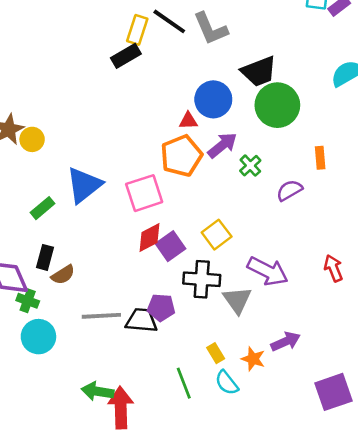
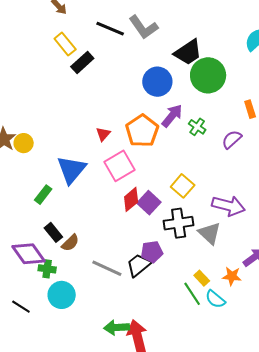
yellow rectangle: (137, 30) -> (65, 44), moved, turned -45
red triangle: (188, 121) -> (103, 134), moved, turned -35
black rectangle: (45, 257) -> (53, 232), turned -42
gray line: (101, 316) -> (107, 268), turned 40
black trapezoid: (142, 320) -> (139, 265), turned -32
green line: (184, 383) -> (192, 294), moved

